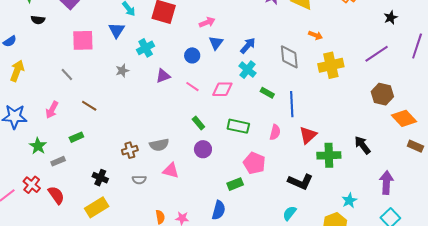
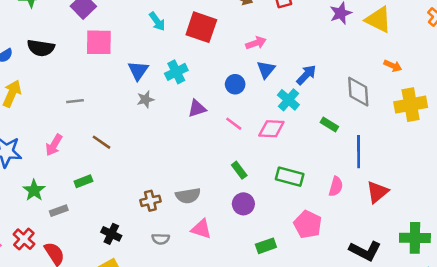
black semicircle: (38, 20) -> (41, 48), moved, size x1.5
blue triangle: (116, 30) -> (138, 71), moved
pink square: (83, 40) -> (99, 42), moved
cyan cross: (248, 70) -> (288, 100), moved
gray line: (67, 75) -> (75, 101), turned -56
green rectangle: (267, 93) -> (329, 124), moved
green cross: (329, 155) -> (415, 238), moved
green rectangle: (235, 184) -> (266, 246), moved

